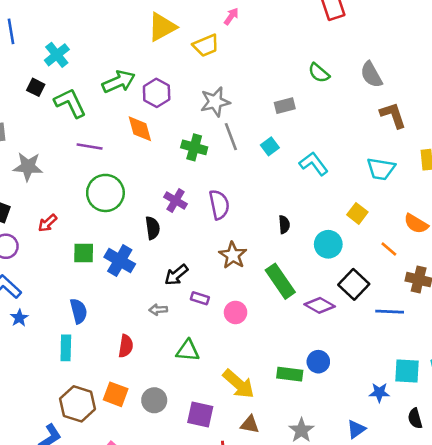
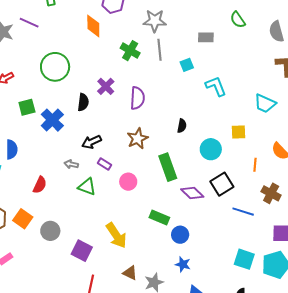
purple line: (90, 146) -> (29, 23), moved
yellow square: (357, 213) -> (239, 132), turned 35
orange line: (389, 249) -> (255, 165), turned 40
green square: (84, 253) -> (27, 107), turned -30
green triangle: (188, 351) -> (87, 187), moved
green rectangle: (290, 374) -> (159, 218), moved
blue star: (379, 393) -> (183, 264), moved
brown triangle: (250, 424) -> (130, 273), moved

